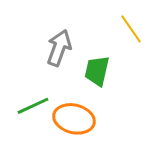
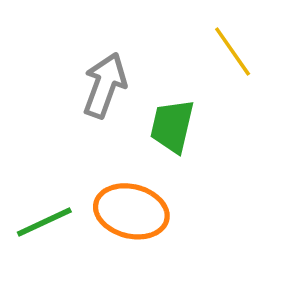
green line: (33, 106) -> (44, 222), moved

